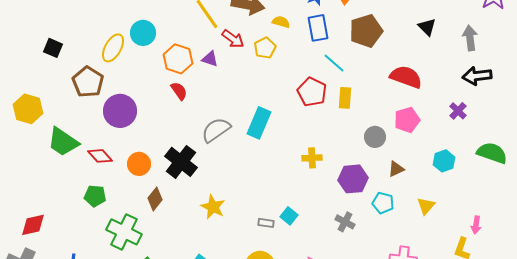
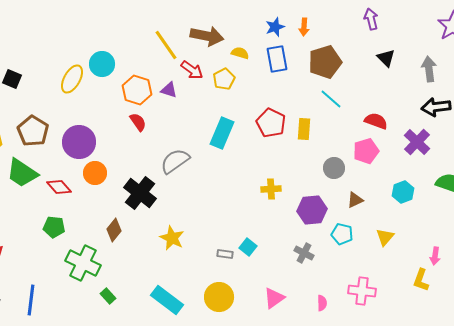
cyan line: (334, 63) -> (331, 99), moved
red semicircle: (406, 77) -> (376, 121), moved, size x0.7
brown pentagon: (88, 82) -> (33, 131), moved
purple cross: (458, 111) -> (417, 142), size x1.5
cyan rectangle: (259, 123) -> (222, 133), moved
orange circle: (139, 164) -> (95, 173), moved

